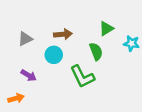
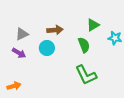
purple arrow: (29, 75) -> (19, 53), moved
green L-shape: (82, 77) -> (86, 75), moved

